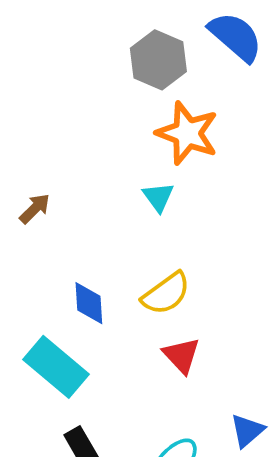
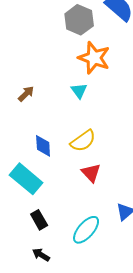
brown arrow: (35, 209) -> (26, 94), moved

